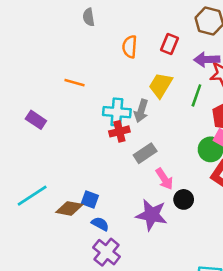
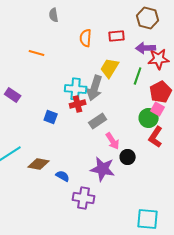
red rectangle: (170, 44) -> (117, 36), turned 63
orange line: (74, 83) -> (37, 53), moved
gray arrow: (141, 111) -> (95, 88), size x1.4
blue square: (90, 199) -> (51, 117), moved
purple cross: (107, 252) -> (84, 198), moved, turned -30

